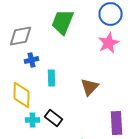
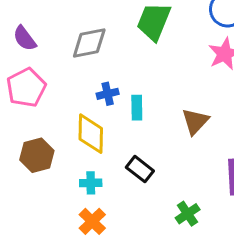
blue cross: (32, 60) -> (108, 94), moved
cyan cross: (32, 120) -> (91, 183), moved

